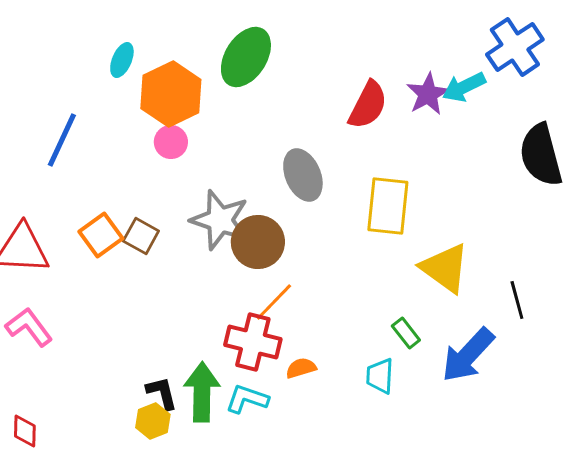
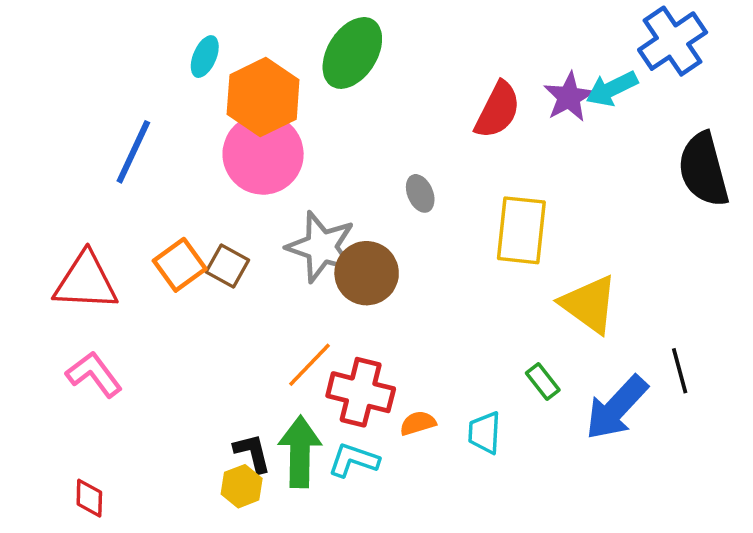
pink circle: (171, 142) -> (263, 154), size x2.0
gray ellipse: (303, 175) -> (420, 193), size x0.6
black line: (517, 300) -> (680, 371), moved
orange line: (274, 302) -> (309, 365), moved
cyan trapezoid: (380, 376) -> (484, 433), moved

